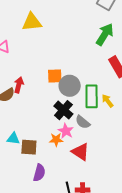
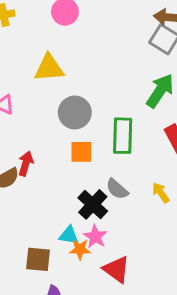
gray circle: (70, 86) -> (75, 112), moved
green rectangle: (92, 96) -> (123, 136), moved
gray semicircle: (83, 122) -> (117, 189), moved
cyan triangle: (13, 139) -> (69, 235), moved

